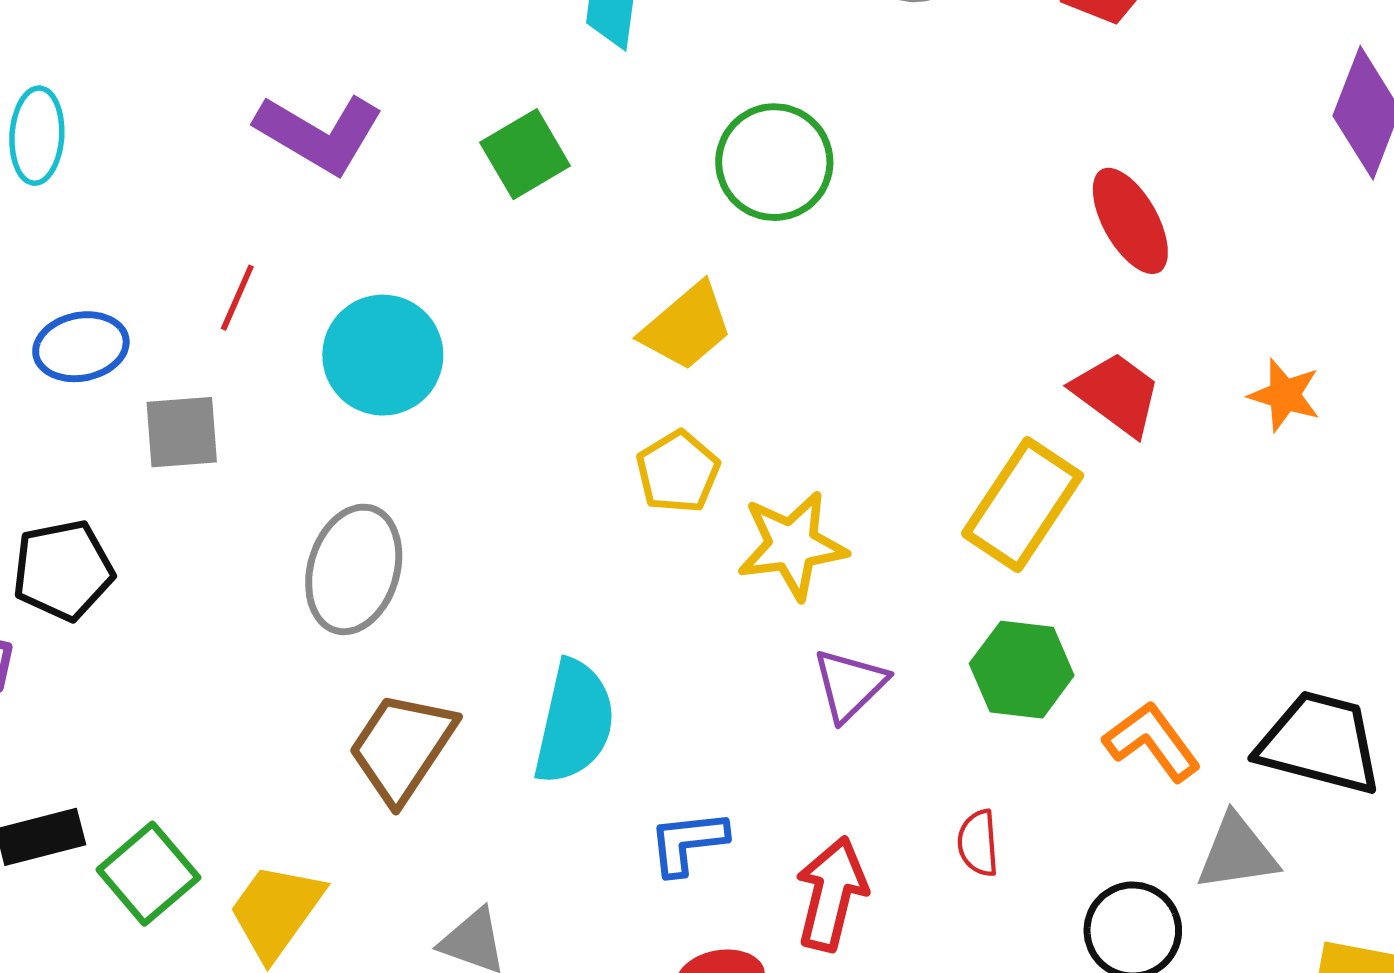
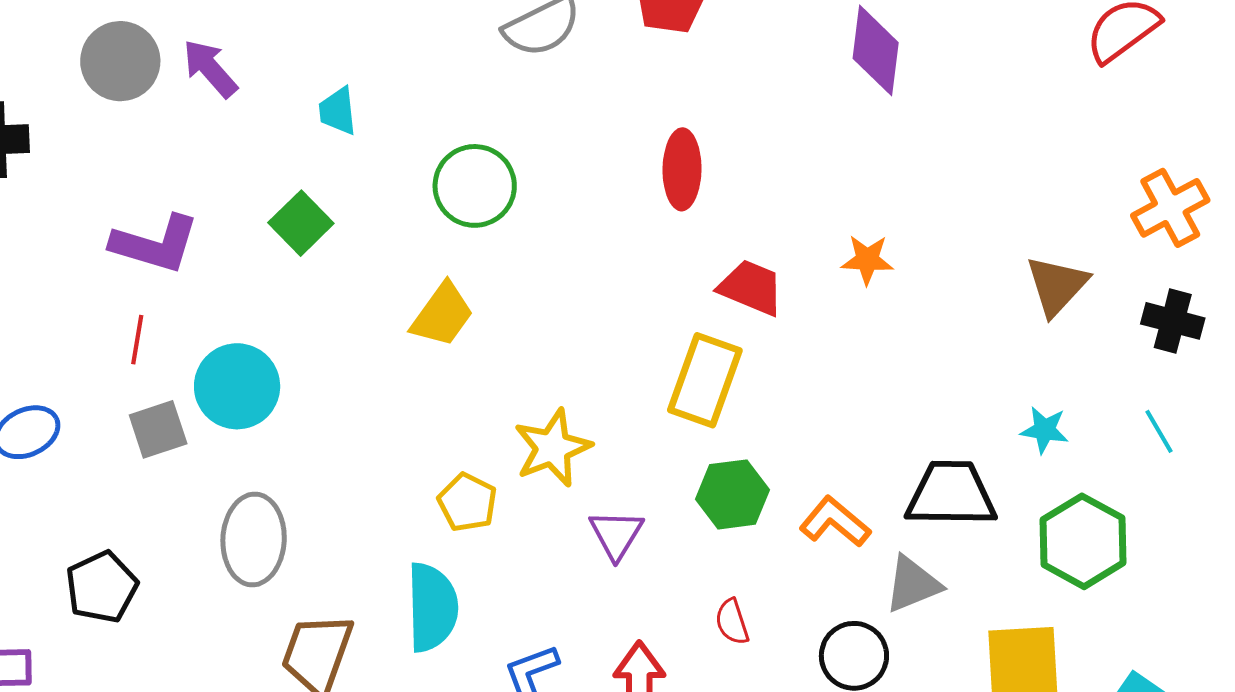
red ellipse: (1130, 221) -> (682, 169), moved, turned 44
red line: (237, 298) -> (137, 340), moved
gray square: (182, 432) -> (158, 429), moved
yellow pentagon: (678, 472) -> (467, 502), moved
black pentagon: (63, 570) -> (102, 587), moved

